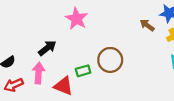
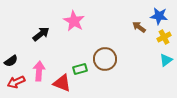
black arrow: (47, 48) -> (41, 34), moved

